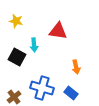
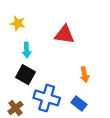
cyan arrow: (34, 45) -> (27, 50), moved
black square: (17, 57) -> (26, 75), moved

